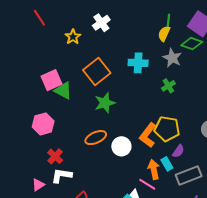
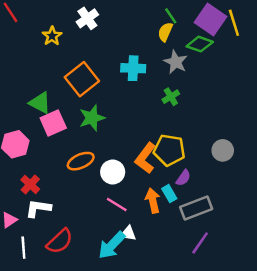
green line: (168, 21) -> (171, 16), turned -40
pink square: (52, 80) -> (53, 123), moved
pink line: (147, 184) -> (117, 204), moved

